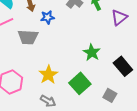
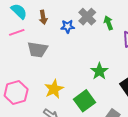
blue star: (47, 17) -> (68, 26), moved

